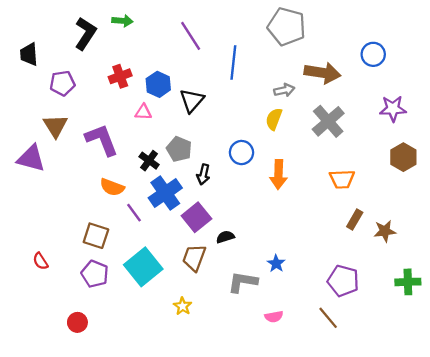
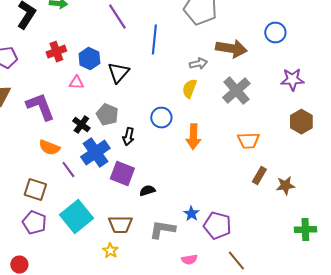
purple square: (196, 217) -> (122, 174), turned -30
brown trapezoid: (194, 258) -> (120, 225), moved, turned -110
purple pentagon: (343, 281) -> (217, 226), moved

